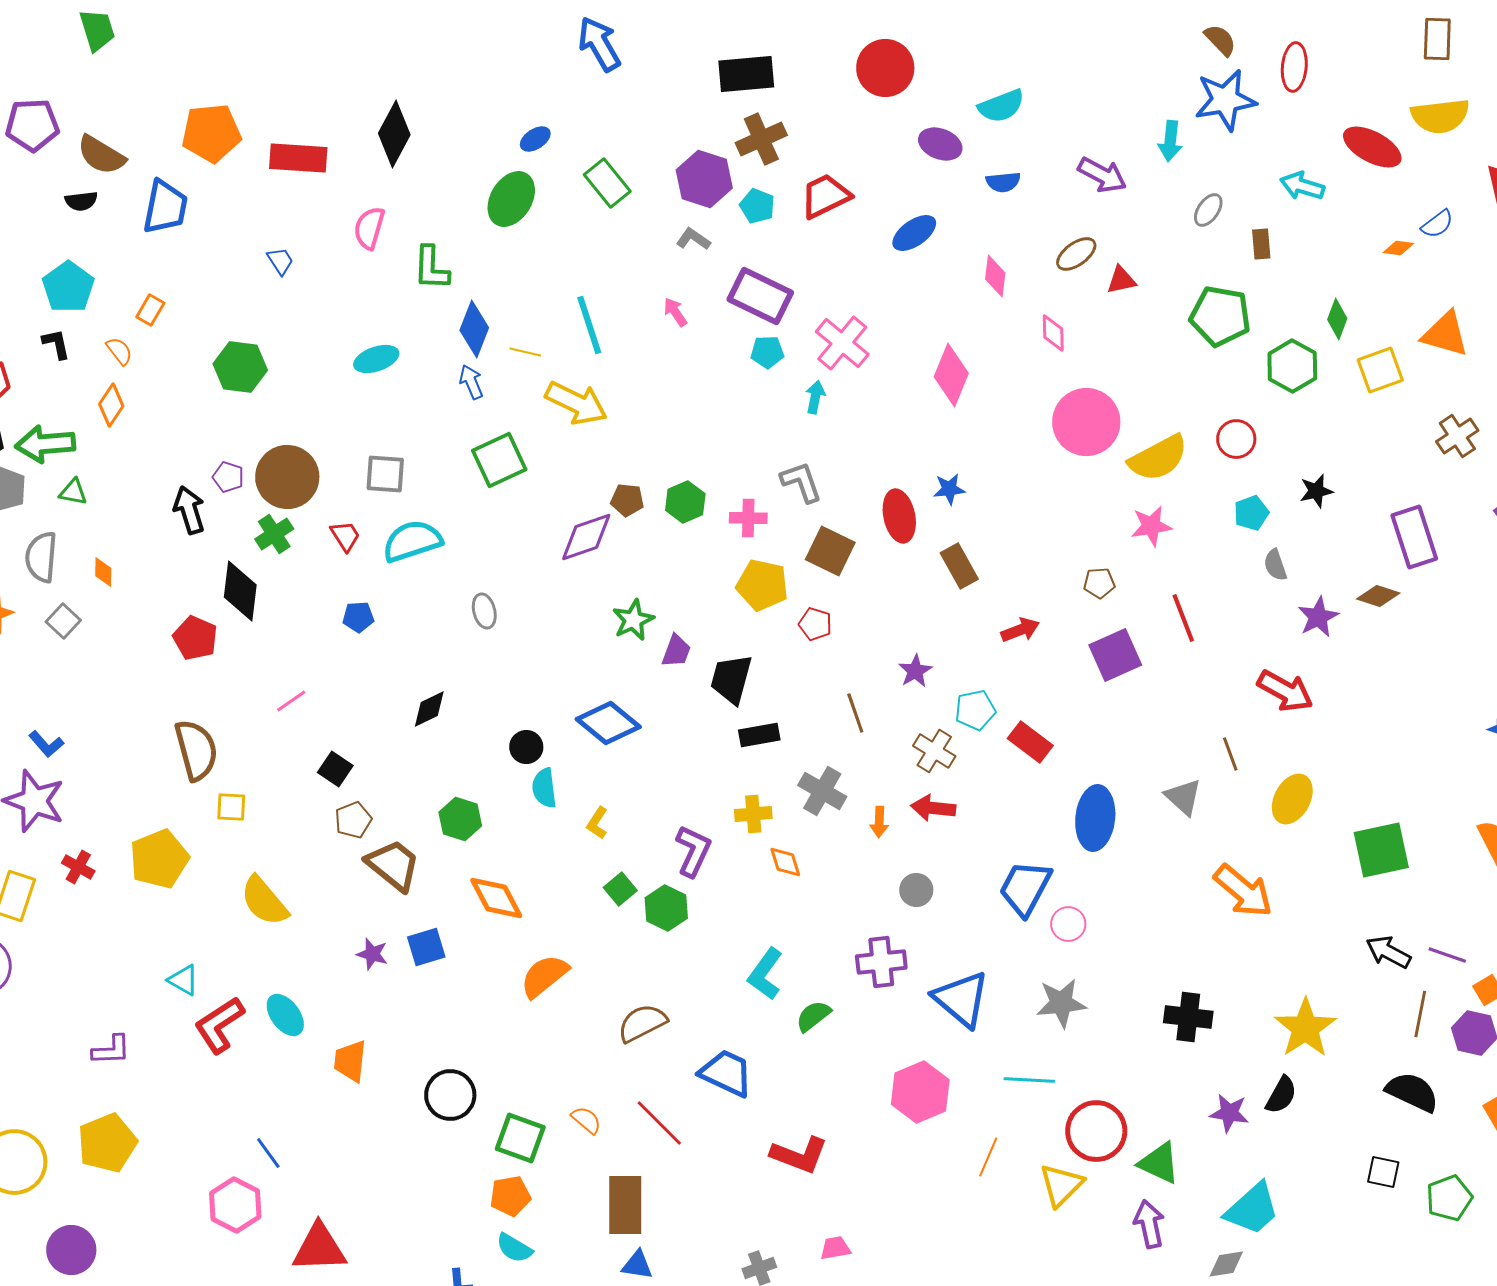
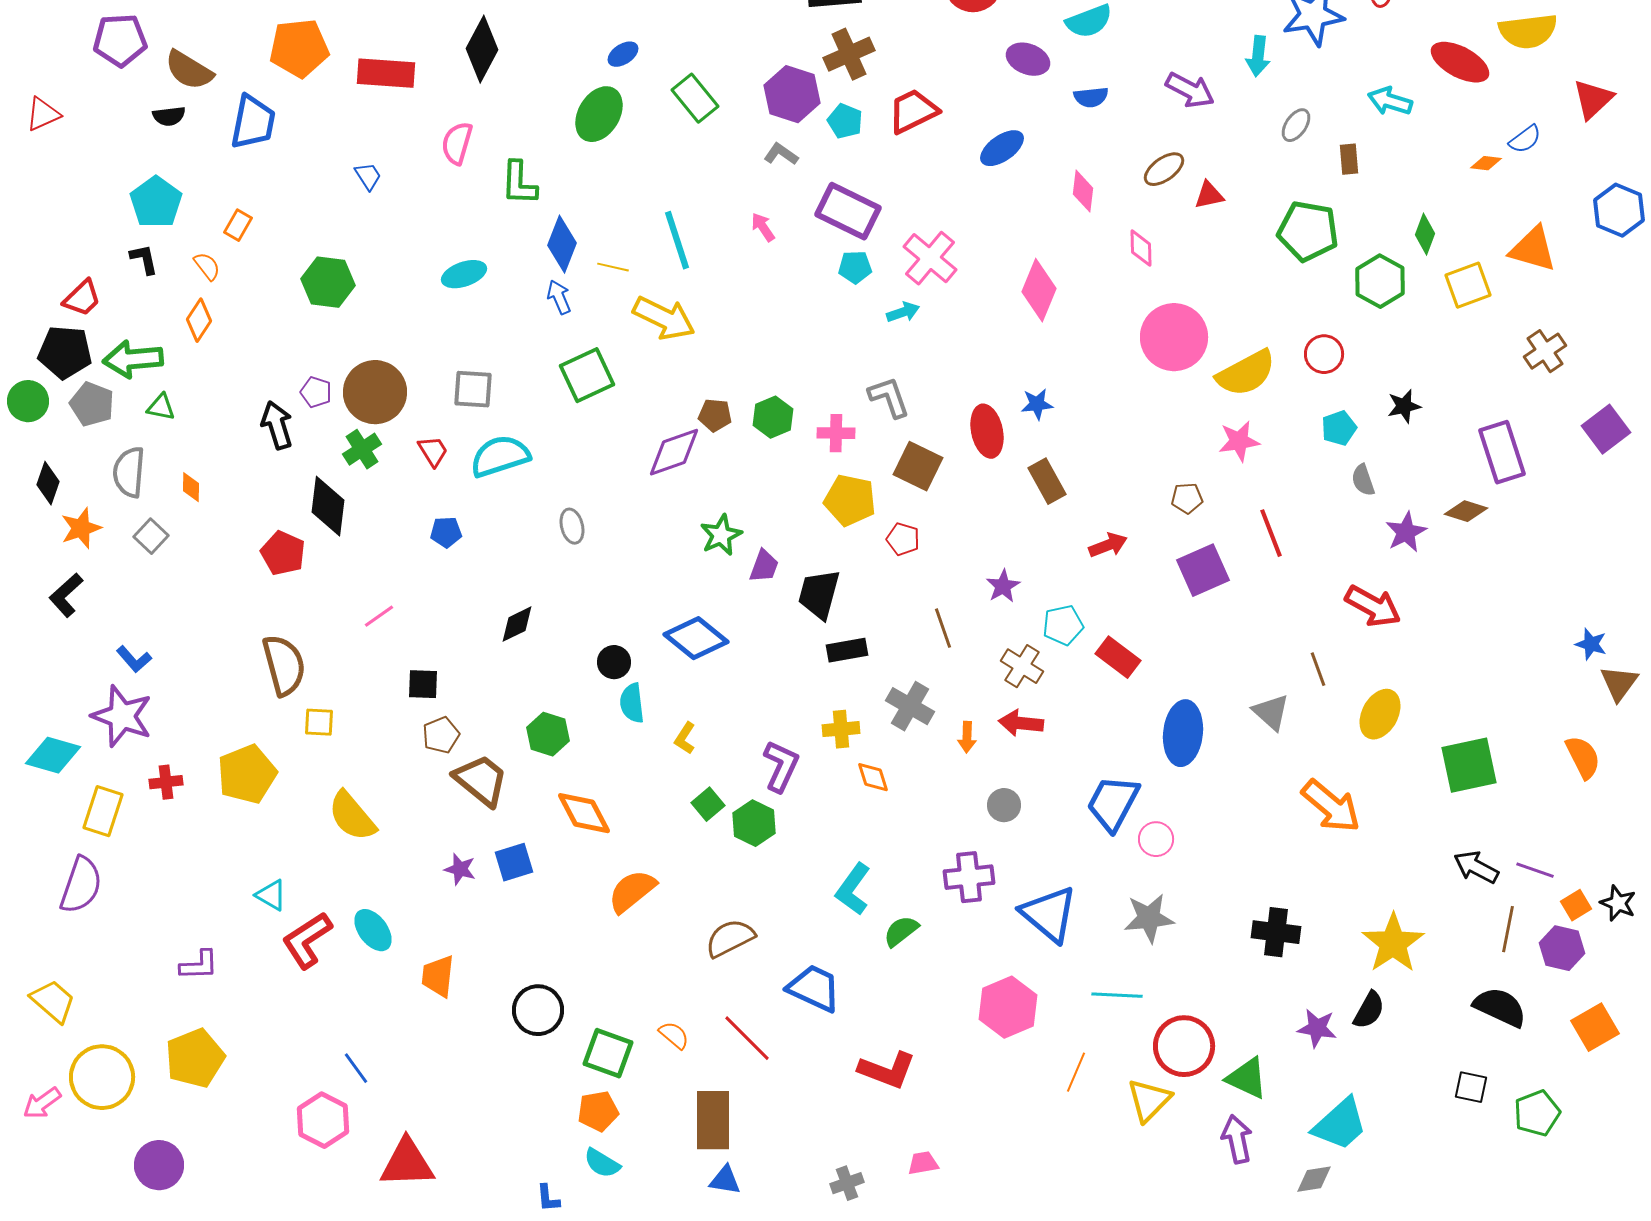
cyan arrow: (815, 397) -> (903, 312), turned 60
black square: (335, 769) -> (423, 684), turned -32
red cross: (78, 867) -> (166, 782), turned -36

